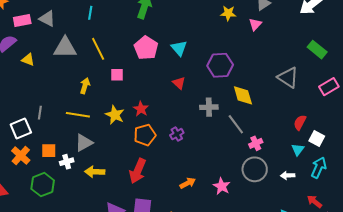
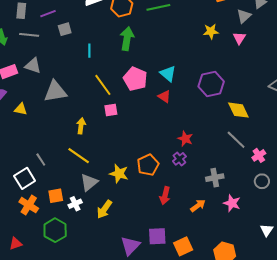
cyan line: (90, 13) -> (89, 51), moved
yellow line: (98, 49) -> (103, 85), moved
red triangle: (179, 83) -> (164, 96), moved
gray cross: (209, 107) -> (215, 178), moved
red star: (141, 109) -> (185, 139), moved
gray line: (40, 113) -> (41, 160), turned -32
yellow line: (78, 115) -> (79, 156), turned 35
yellow star: (115, 115) -> (119, 174), moved
gray circle: (255, 169) -> (262, 181), size x0.6
red arrow: (138, 171) -> (165, 196), moved, size x0.7
yellow arrow: (95, 172) -> (104, 209), turned -48

